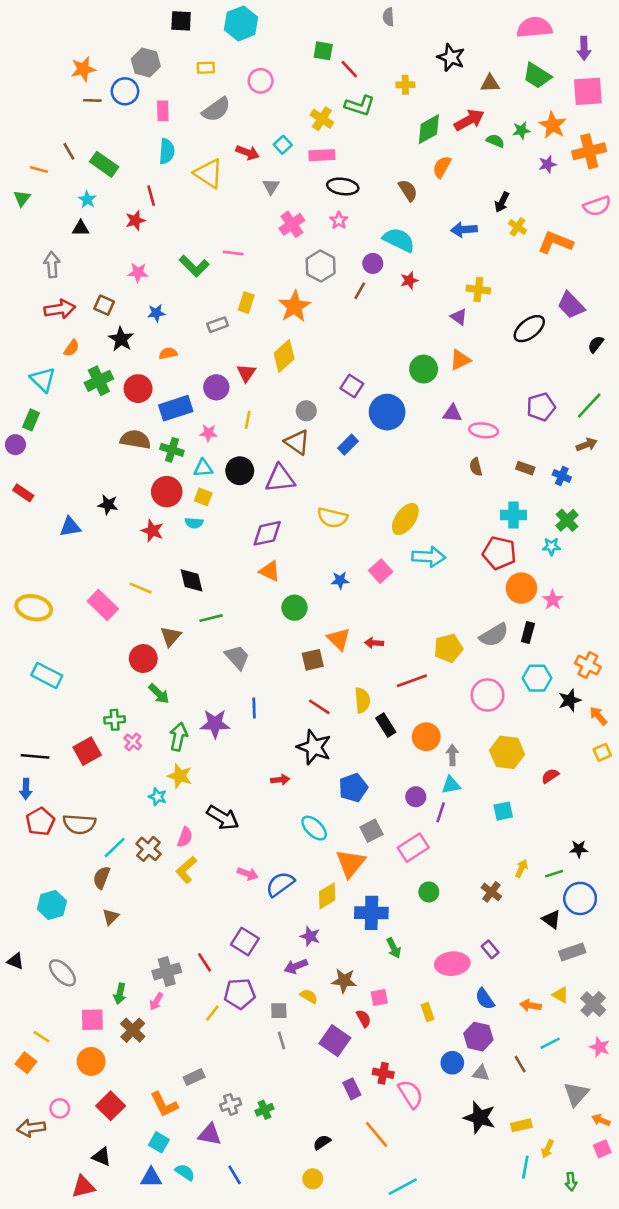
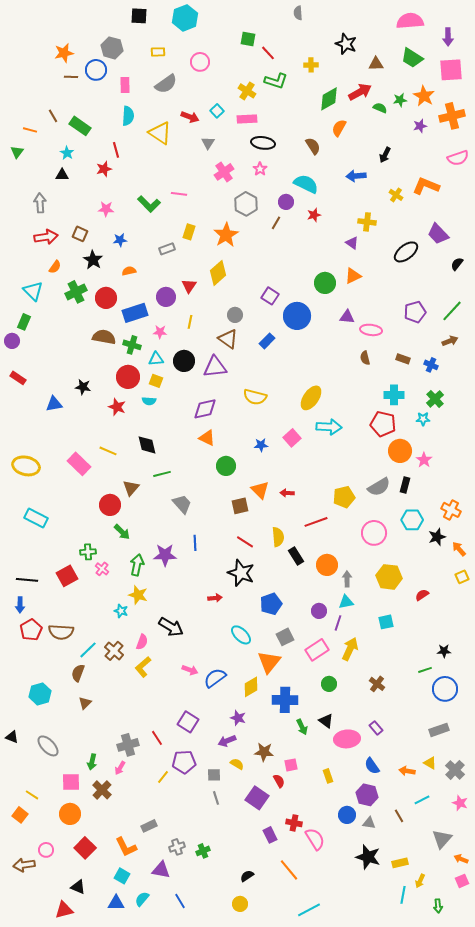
yellow cross: (517, 227) -> (396, 195), moved
yellow arrow: (521, 868) -> (350, 649), moved, size x1.6
black triangle: (551, 919) -> (326, 721), moved
cyan semicircle: (185, 1172) -> (142, 899), turned -84

